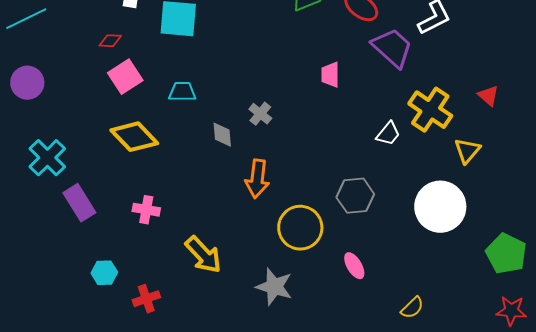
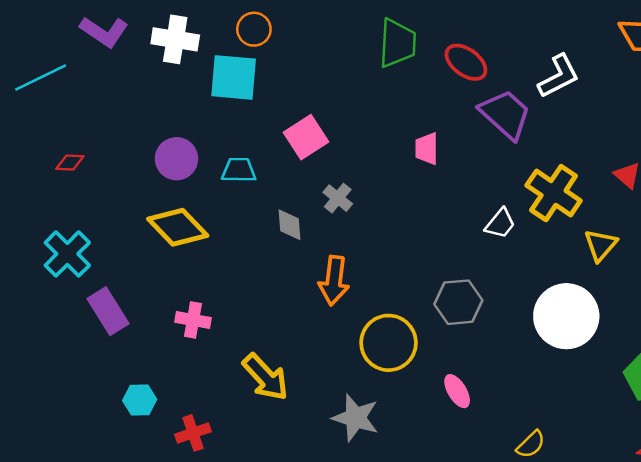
red diamond: (110, 41) -> (70, 163), moved
pink square: (125, 77) -> (306, 137), moved
purple circle: (27, 83) -> (176, 159), moved

